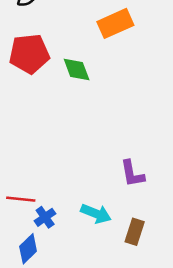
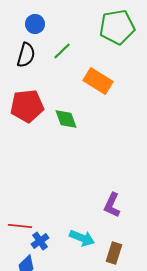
orange rectangle: (115, 23) -> (98, 81), turned 56
purple L-shape: (132, 174) -> (112, 205), turned 35

